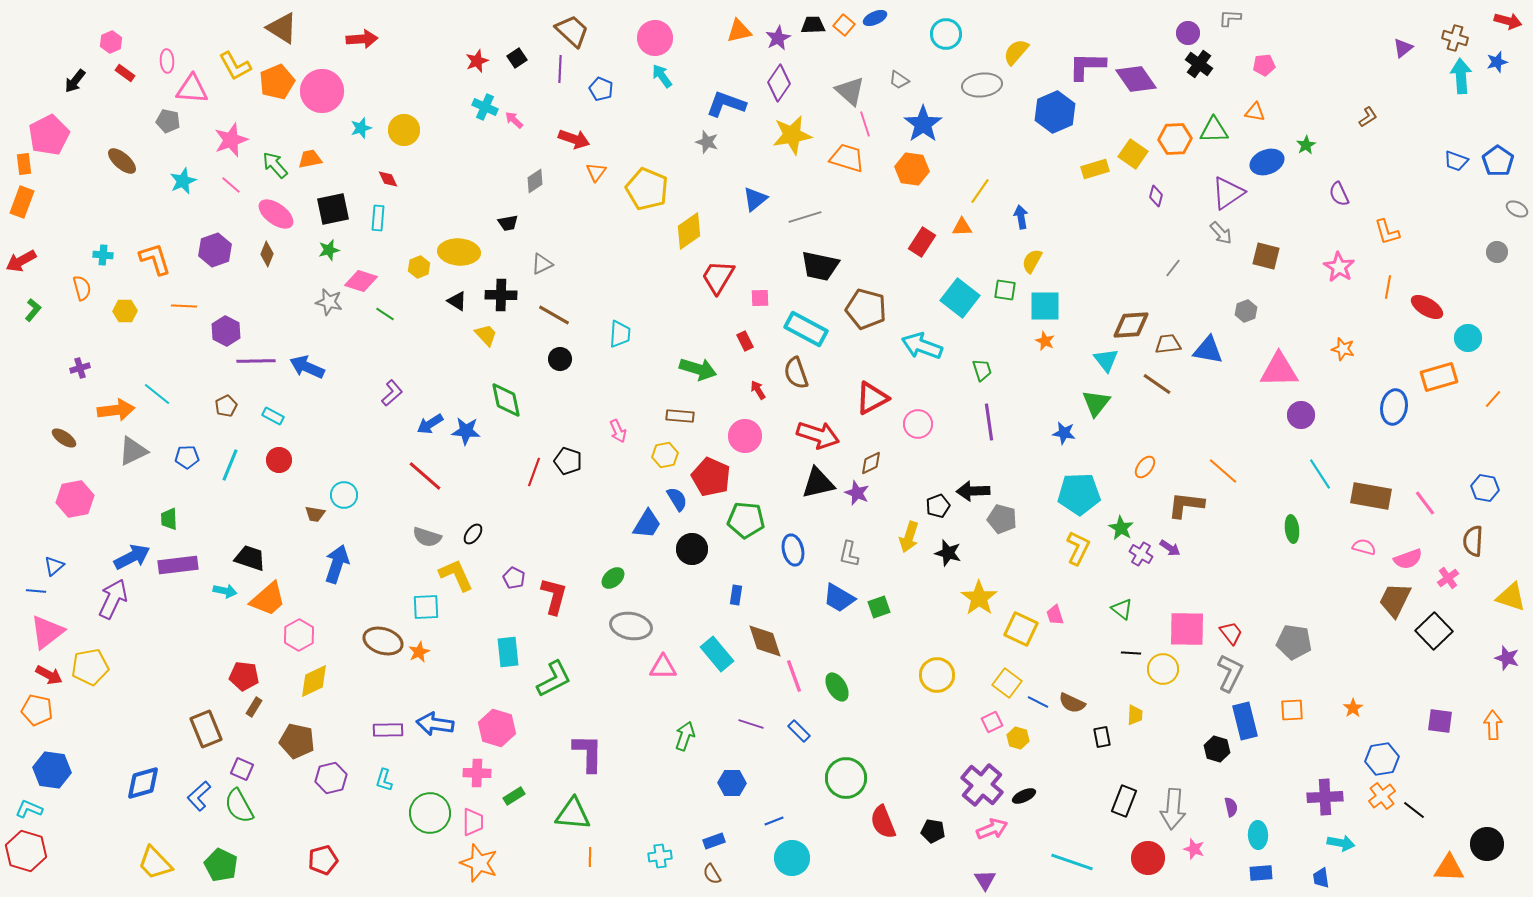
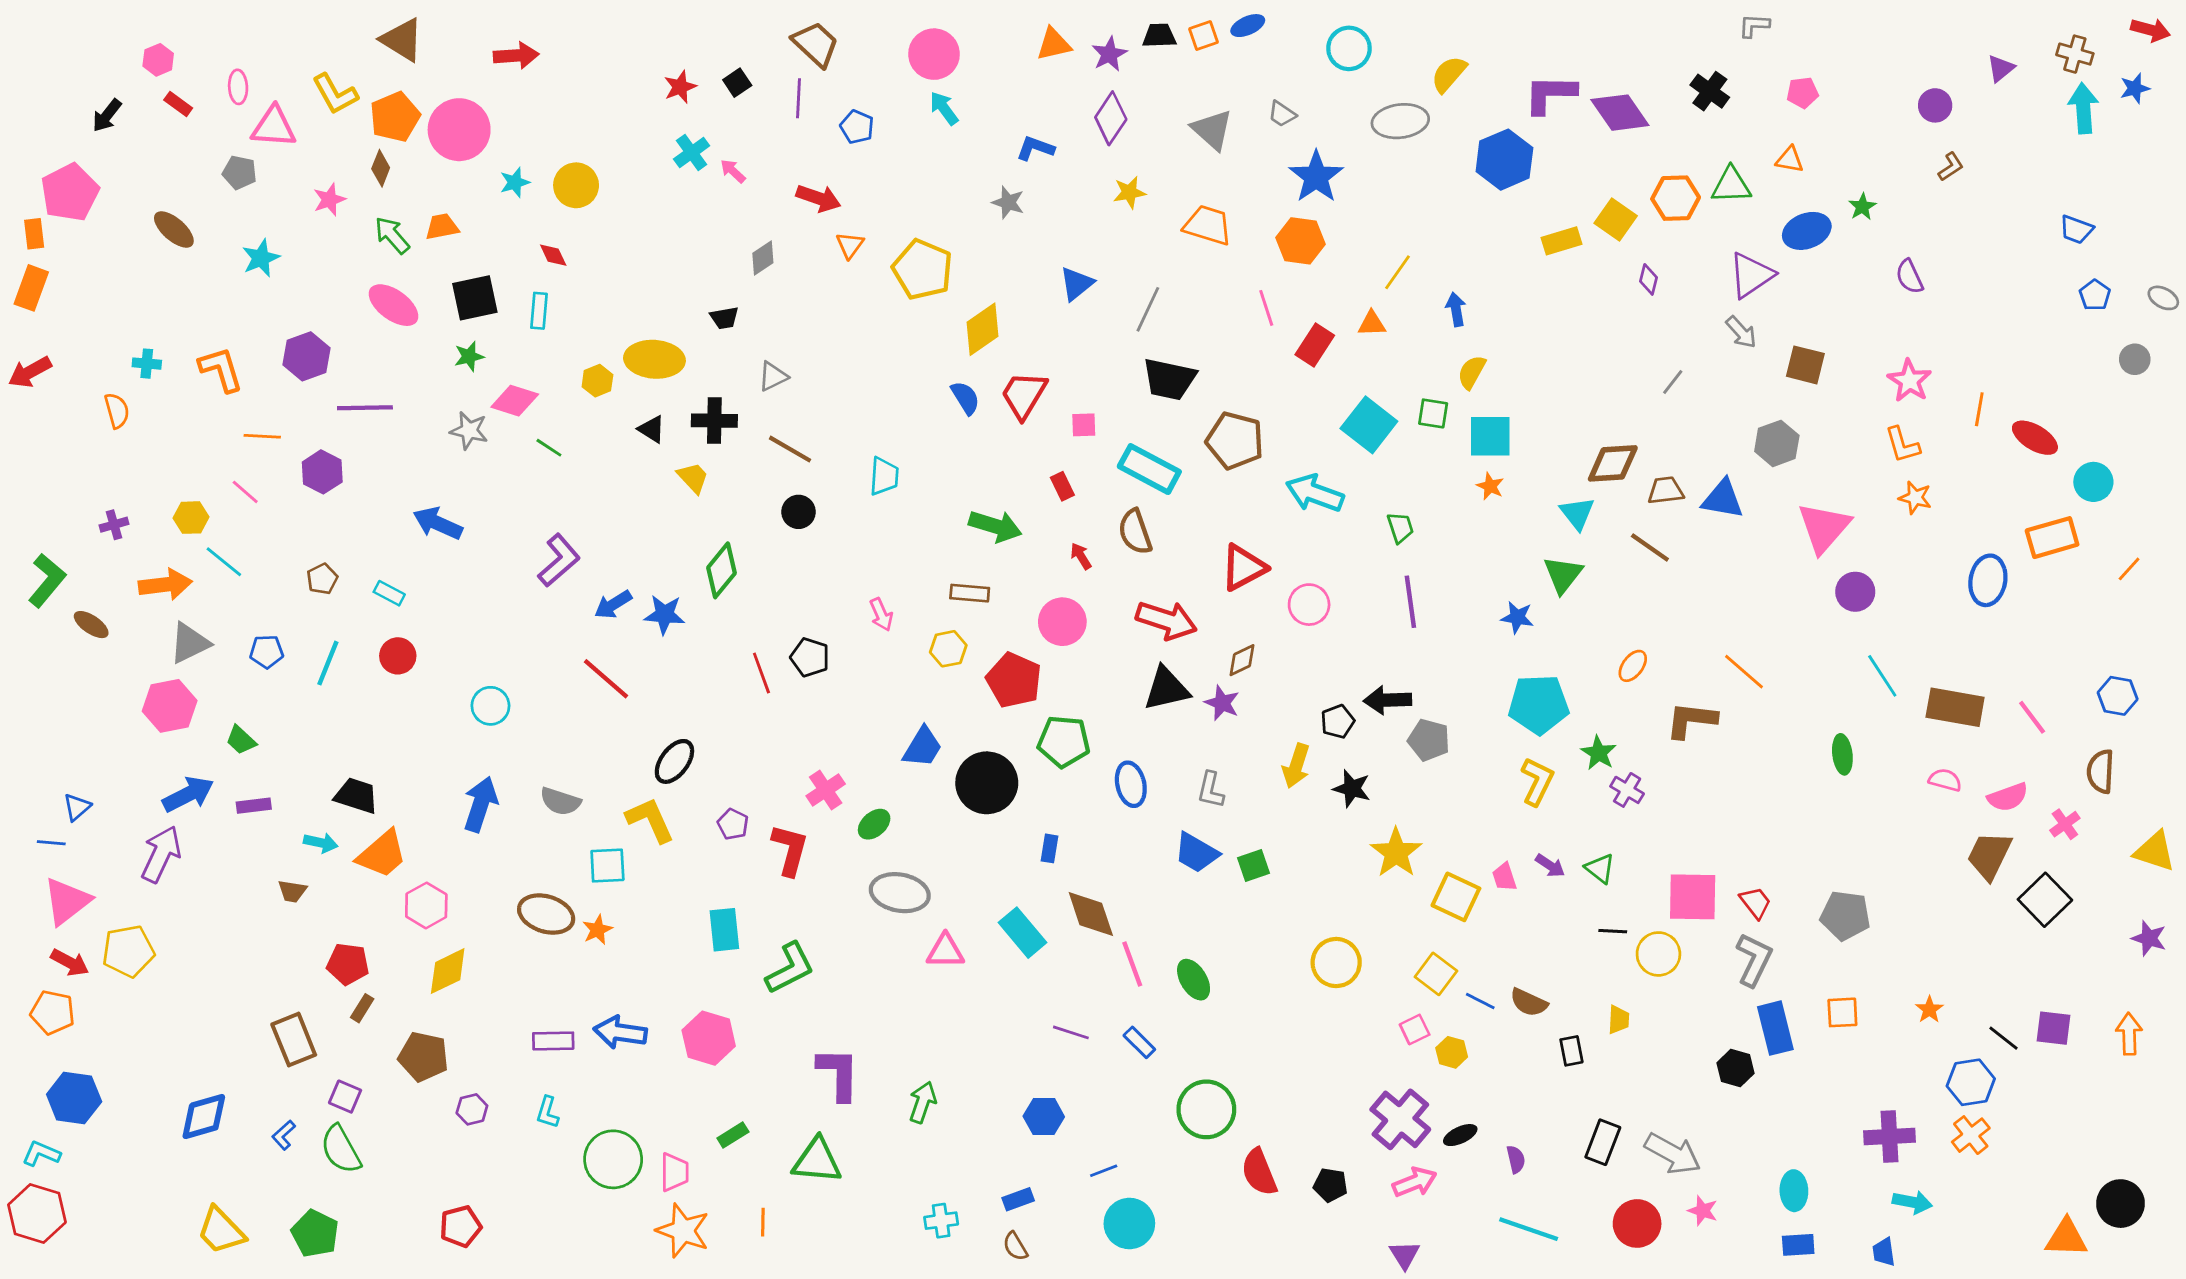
orange square: (844, 25) -> (1204, 36), turned 30
purple circle: (1188, 33) -> (1935, 105), moved
blue L-shape: (726, 104) -> (1035, 148), size x0.7
cyan cross: (485, 107) -> (692, 152), turned 30
pink line: (865, 124) -> (1266, 308), moved
yellow star: (792, 135) -> (1129, 192), size x0.6
pink star: (231, 140) -> (329, 200), size x0.7
blue pentagon: (1498, 161) -> (2095, 295), moved, size x0.7
pink line: (231, 185) -> (245, 492), moved
gray line: (805, 217) -> (1148, 309), turned -48
orange L-shape: (1387, 232) -> (1902, 445), moved
brown diamond: (267, 254) -> (381, 168), moved
green L-shape: (33, 310) -> (47, 580), moved, size x1.6
yellow hexagon: (125, 311) -> (191, 518), moved
gray hexagon: (1246, 311) -> (1777, 443), size x1.4
purple line: (256, 361) -> (365, 408), moved
pink triangle: (1279, 370) -> (1824, 528), turned -48
purple L-shape: (392, 393) -> (559, 560), size x1.4
green diamond: (506, 400) -> (722, 570), turned 51
red line: (534, 472) -> (761, 673), turned -40
pink hexagon: (75, 499) -> (170, 706), moved
blue semicircle: (677, 499) -> (965, 398), moved
brown trapezoid: (315, 514) -> (292, 891), moved
green trapezoid: (169, 519) -> (241, 740), turned -45
black ellipse: (473, 534) -> (674, 761), size x1.5
gray semicircle: (427, 537) -> (560, 801), moved
purple arrow: (1170, 548) -> (1550, 866), moved
black circle: (692, 549) -> (987, 783), size x1.4
purple rectangle: (178, 565) -> (254, 806), size x0.6
green arrow: (685, 736) -> (923, 1102), moved
pink cross: (477, 773) -> (826, 790), moved, turned -36
purple hexagon: (331, 778) -> (472, 1109), size x0.7
blue L-shape: (199, 796) -> (284, 1135), size x0.7
purple semicircle: (1231, 807) -> (1516, 1159), moved
gray arrow: (1173, 809) -> (1673, 1154), turned -66
black line: (1414, 810) -> (2004, 1038), moved
orange line: (590, 857) -> (763, 1222), moved

